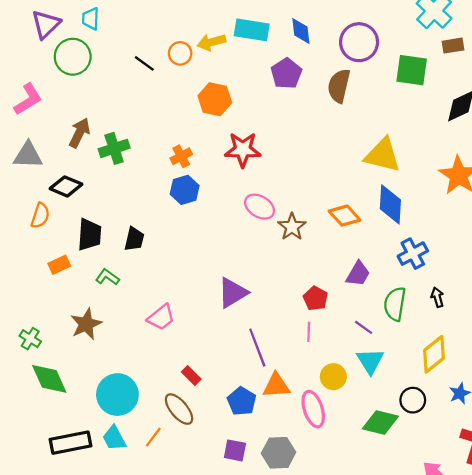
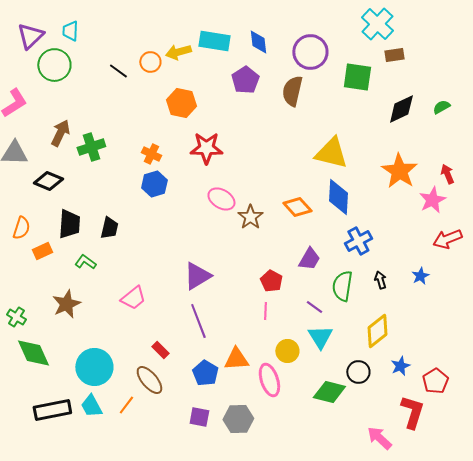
orange cross: (181, 156) -> (151, 154), turned -36
orange semicircle: (40, 216) -> (21, 228), moved
purple line: (257, 348) -> (198, 321), moved

